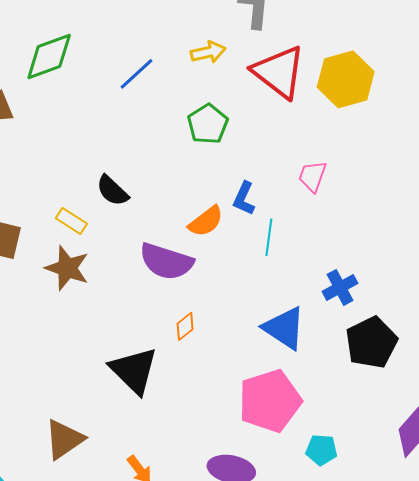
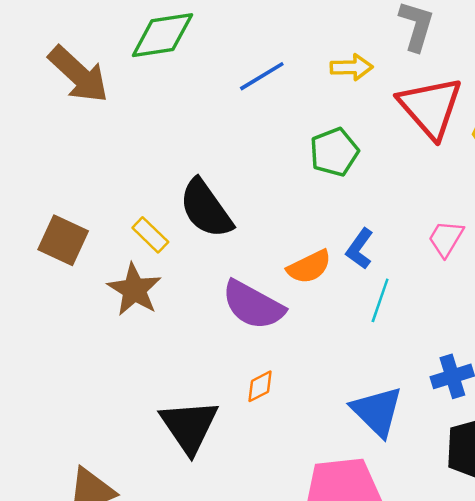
black semicircle: (112, 191) -> (206, 209), size x1.5

